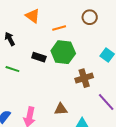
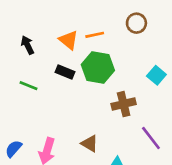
orange triangle: (33, 16) -> (68, 40), moved
brown triangle: (61, 109) -> (90, 143), turned 32

